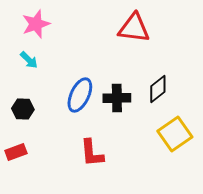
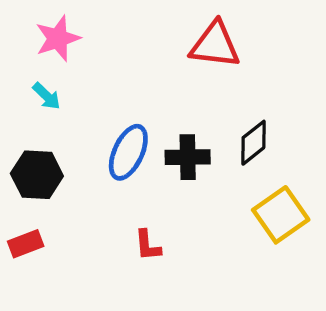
black hexagon: (23, 109) -> (37, 175), size x1.4
red L-shape: (92, 153) -> (148, 245), size x0.7

